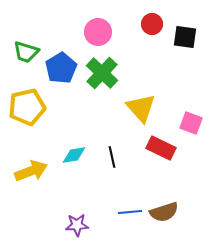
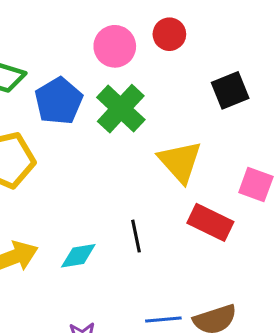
red circle: (152, 24) -> (169, 34), moved
black square: (185, 37) -> (230, 90), moved, turned -30
cyan diamond: (74, 155) -> (78, 256), moved

